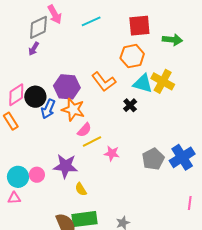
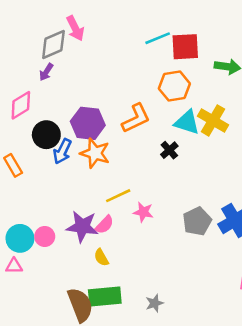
cyan line: (91, 21) -> (158, 38), moved
orange L-shape: (104, 82) -> (136, 118), turned -80
pink diamond: (16, 95) -> (21, 105), moved
pink semicircle: (84, 130) -> (104, 225), moved

